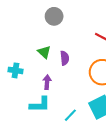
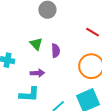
purple arrow: (47, 82) -> (37, 73), turned 80

